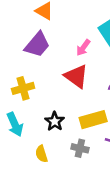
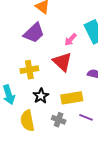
yellow cross: (23, 88) -> (29, 70), moved
yellow semicircle: (41, 154) -> (27, 121), size x1.5

